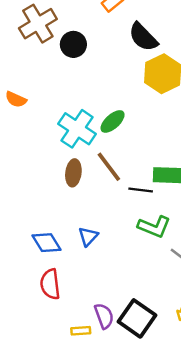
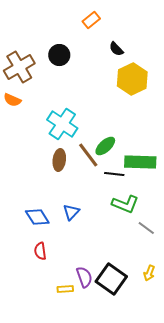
brown cross: (38, 24) -> (19, 67), moved
black semicircle: (143, 37) -> (116, 49), size x0.6
green ellipse: (113, 121) -> (105, 146), moved
red semicircle: (50, 284) -> (40, 251), size x0.7

